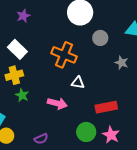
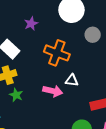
purple star: (23, 16) -> (31, 24), moved
pink arrow: (57, 103) -> (53, 91), moved

